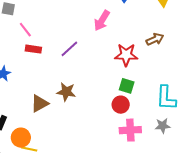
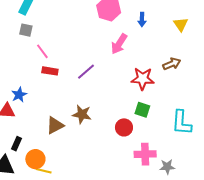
red circle: (121, 105) -> (124, 127), moved
gray star: (163, 126) -> (167, 167), moved

